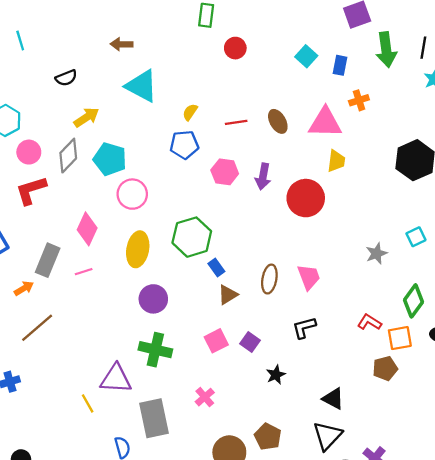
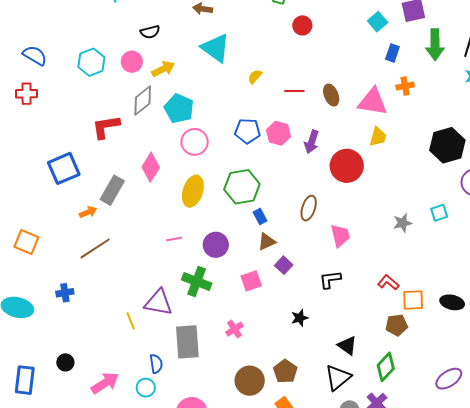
cyan square: (306, 56) -> (378, 22), moved
blue pentagon: (184, 145) -> (248, 131), moved
pink circle: (29, 152) -> (132, 62), moved
pink line: (84, 272) -> (174, 239), moved
brown ellipse: (269, 279) -> (309, 208), moved
purple circle: (153, 299) -> (216, 245), moved
green diamond: (413, 301) -> (386, 367), moved
purple square: (250, 342) -> (284, 265), moved

